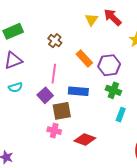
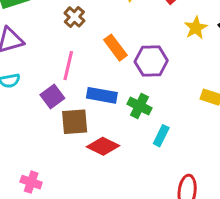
green cross: (113, 90) -> (140, 106), moved
pink cross: (54, 131) -> (31, 182), moved
red diamond: (85, 140) -> (103, 146), moved

